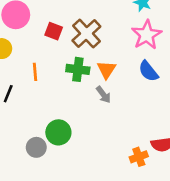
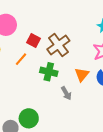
orange triangle: (107, 70) -> (82, 75), moved
orange line: (35, 72) -> (21, 59), moved, turned 40

